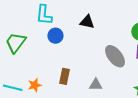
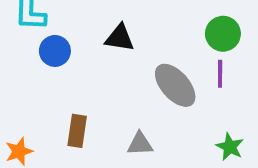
black triangle: (87, 22) -> (120, 38), moved

